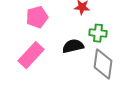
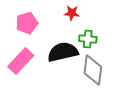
black semicircle: (73, 46) -> (63, 52), size x1.4

